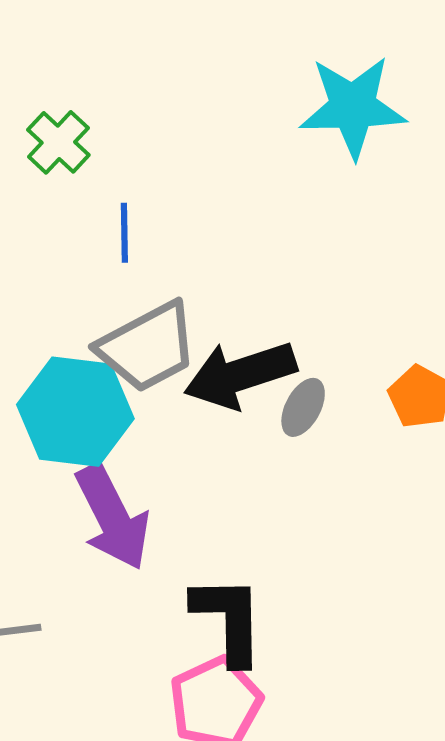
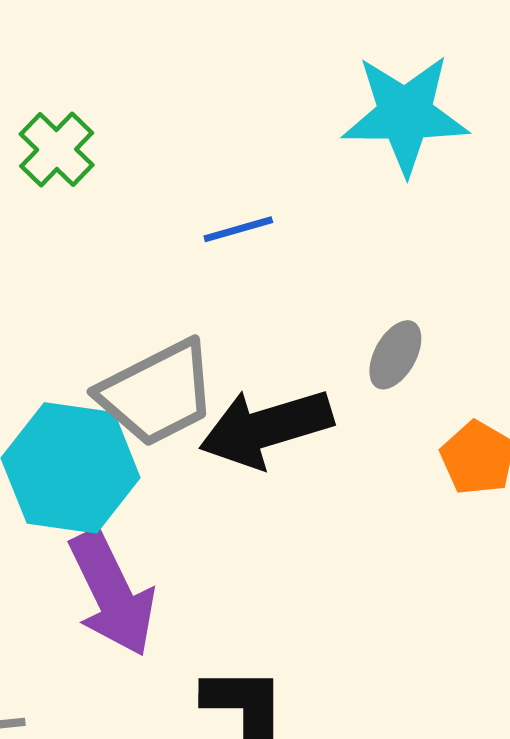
blue line: (124, 233) -> (238, 229), moved, turned 74
gray ellipse: (303, 407) -> (395, 355), moved

